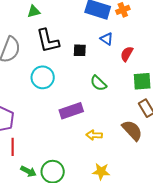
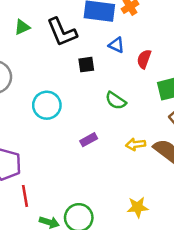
black L-shape: (48, 41) -> (62, 32), moved
purple rectangle: (71, 111) -> (89, 140), size x0.6
yellow arrow: (94, 135) -> (136, 144), moved

